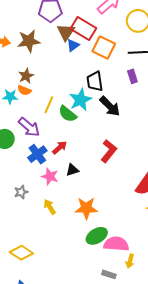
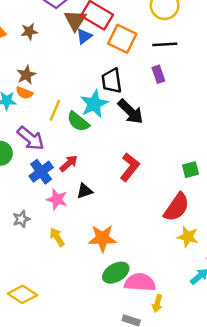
brown star: (29, 41) -> (29, 32), size x0.6

